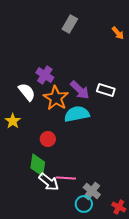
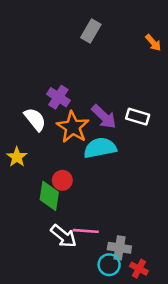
green diamond: (38, 165) -> (49, 196), moved
gray cross: (92, 191) -> (119, 248), turned -30
red cross: (119, 207) -> (139, 269), moved

